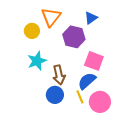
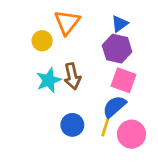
purple hexagon: (74, 37) -> (117, 49), moved
brown arrow: (59, 75) -> (72, 76), moved
yellow line: (80, 97) -> (105, 128), turned 40

